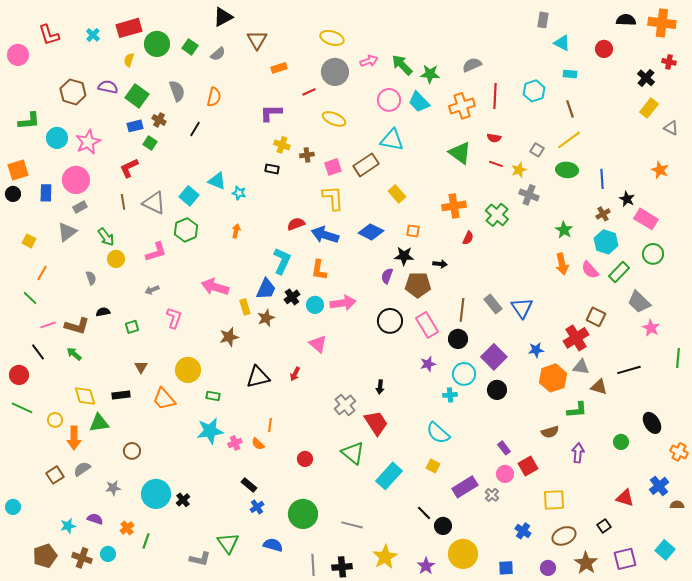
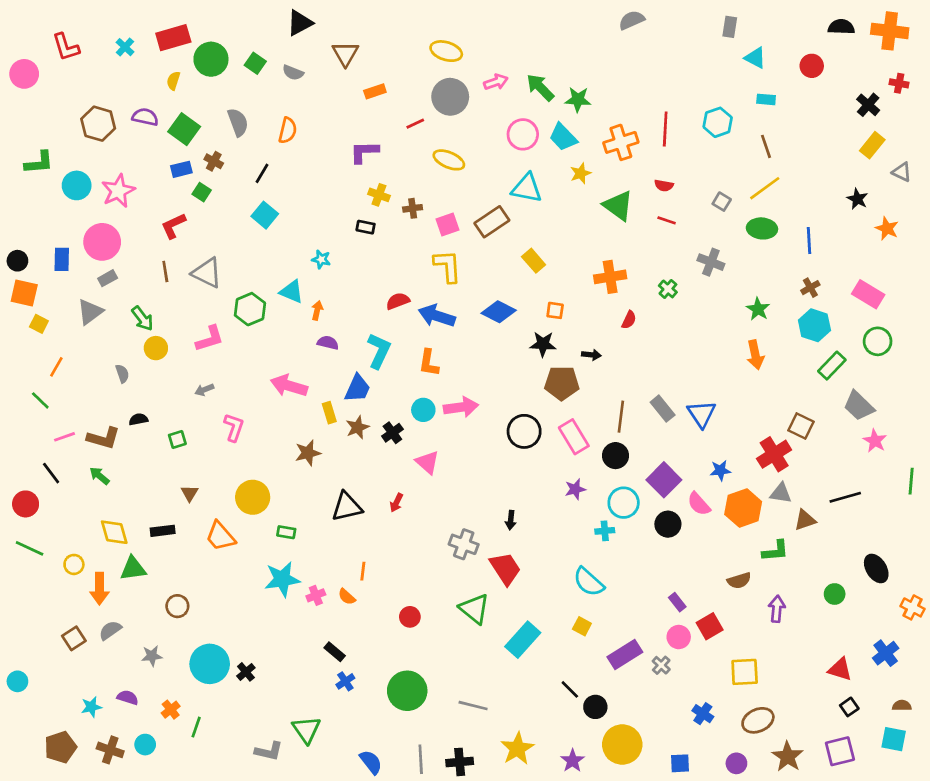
gray semicircle: (218, 54) -> (293, 73), turned 63
gray semicircle: (472, 65) -> (632, 20), moved
orange square: (18, 170) -> (24, 293), moved, turned 30
yellow star: (519, 170) -> (581, 173), moved
cyan triangle: (217, 181) -> (292, 292), moved
cyan square: (189, 196) -> (265, 215), moved
black star: (627, 199) -> (857, 199), moved
green cross: (497, 215) -> (668, 289), size x0.6
pink semicircle: (590, 270) -> (699, 504), moved
purple semicircle: (387, 276) -> (328, 343), moved, turned 84
black cross: (292, 297) -> (392, 433), moved
brown triangle: (599, 387) -> (805, 520), turned -36
gray cross: (345, 405) -> (464, 544), turned -30
brown semicircle: (677, 505) -> (902, 706), moved
black square: (604, 526) -> (849, 707), moved
blue semicircle: (273, 545) -> (371, 762), moved, turned 36
cyan square: (665, 550) -> (894, 739), turned -30

